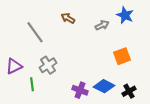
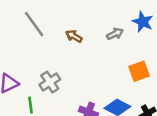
brown arrow: (68, 18) -> (74, 36), moved
gray line: (35, 32) -> (34, 24), moved

